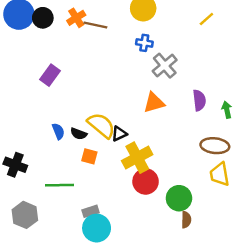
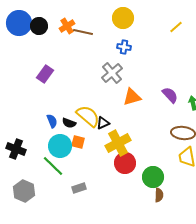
gray cross: (165, 66) -> (112, 73), moved
purple semicircle: (199, 100) -> (170, 95), turned -36
green line: (60, 185) -> (53, 166), turned 45
cyan circle: (97, 228) -> (60, 146), moved

